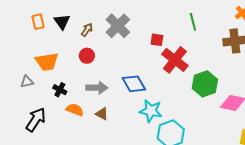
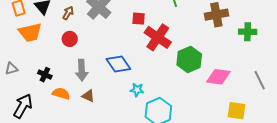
orange trapezoid: (47, 62) -> (30, 32), moved
gray arrow: (97, 88) -> (82, 70), turned 90
cyan star: (151, 111) -> (137, 90), size x0.6

